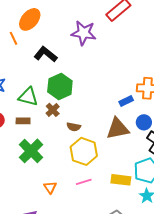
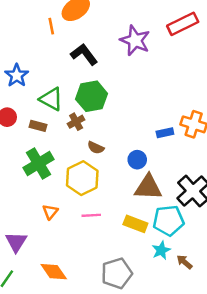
blue circle: (144, 122) -> (137, 160), moved
brown triangle: (118, 129) -> (148, 187), moved
yellow hexagon: (84, 151) -> (82, 178), moved

